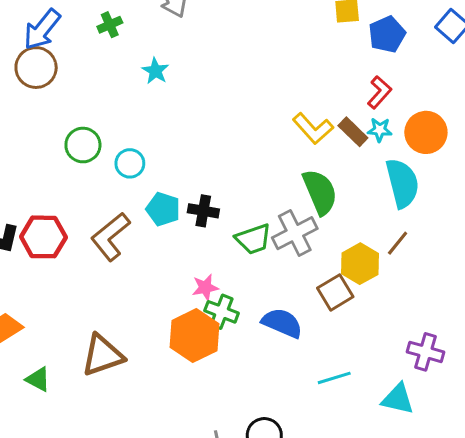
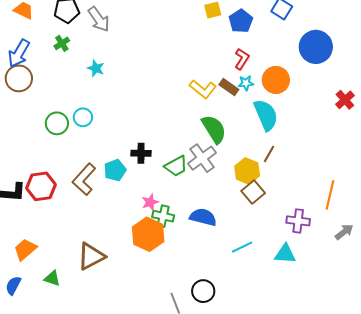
cyan circle: (130, 163) -> (83, 117), moved
cyan pentagon: (163, 209) -> (115, 170), moved, turned -30
brown square: (335, 292) -> (253, 192), moved

